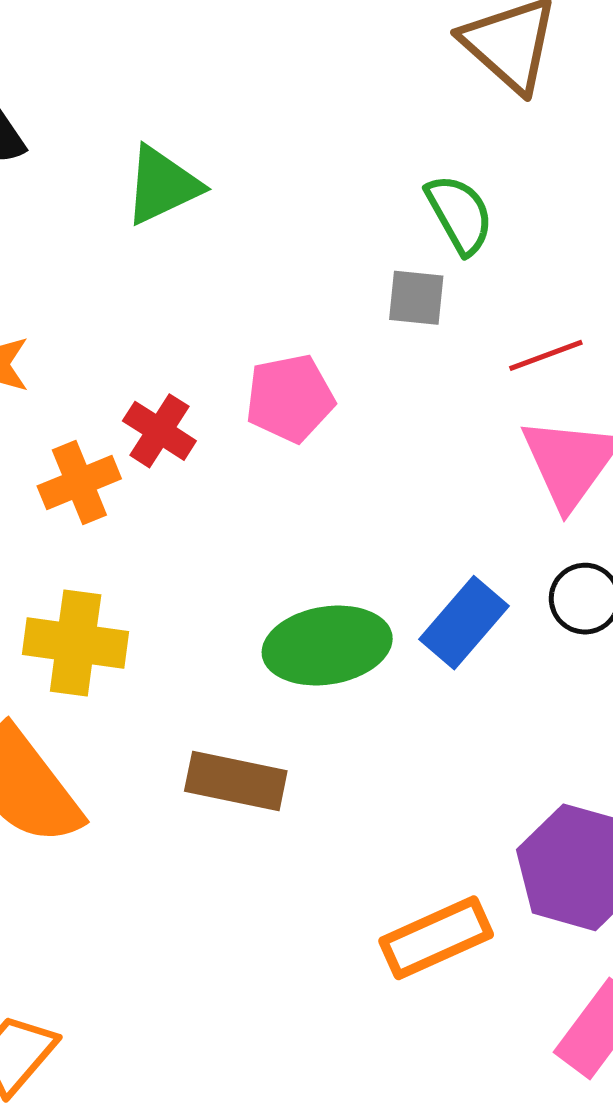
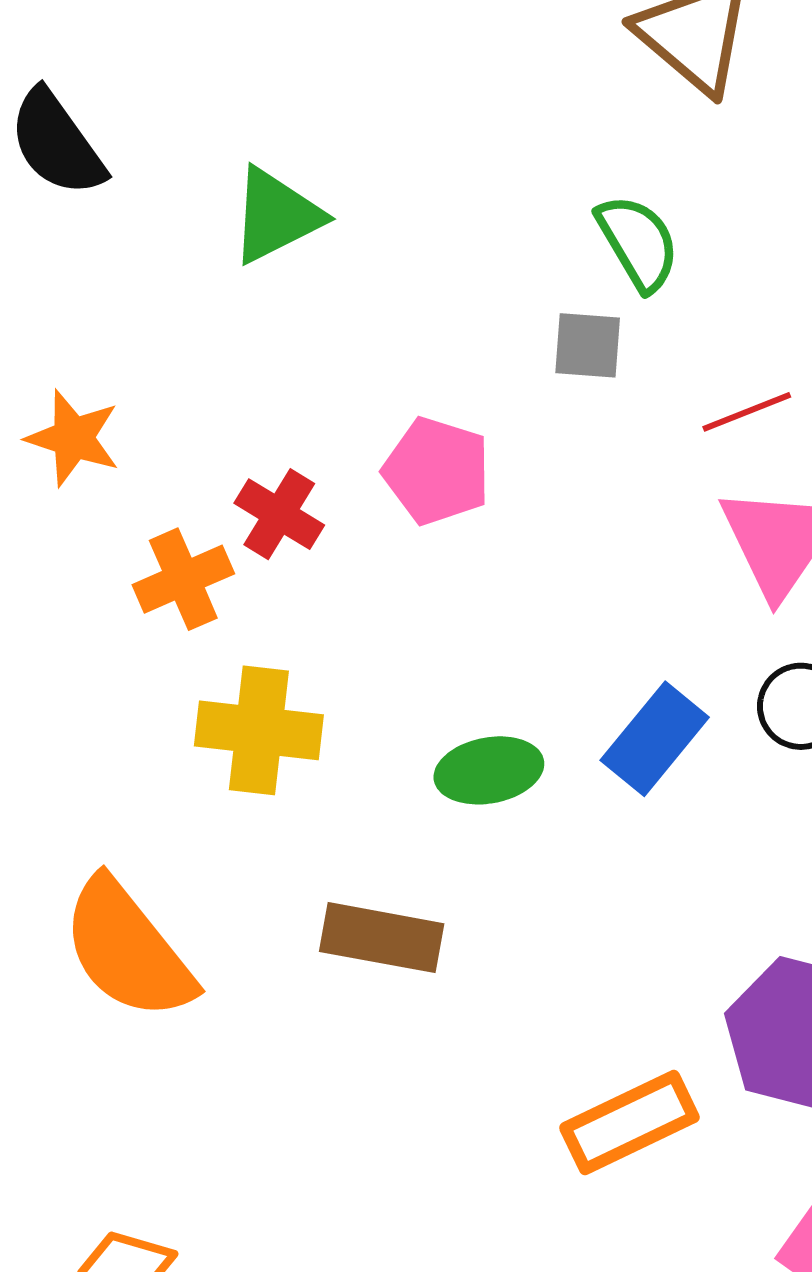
pink pentagon: (290, 398) -> (437, 471), turned 30
yellow cross: (76, 643) -> (259, 730), moved
green ellipse: (327, 645) -> (489, 770), size x0.7

